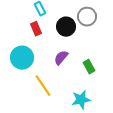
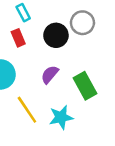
green rectangle: (89, 67) -> (85, 86), size x1.5
cyan star: (81, 100) -> (61, 117), moved

